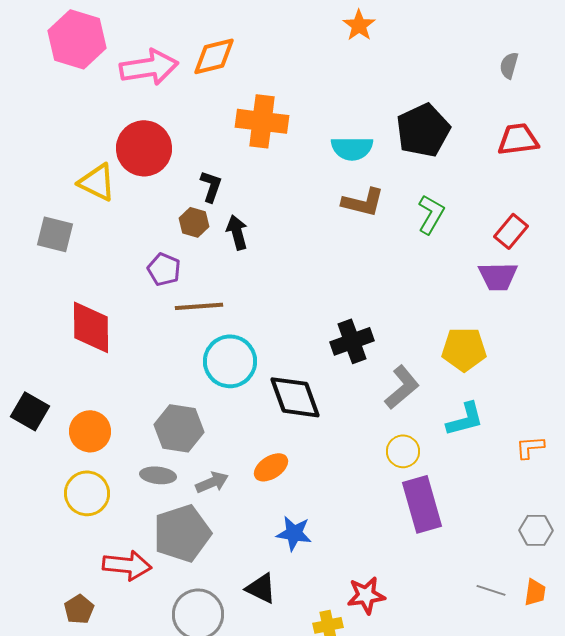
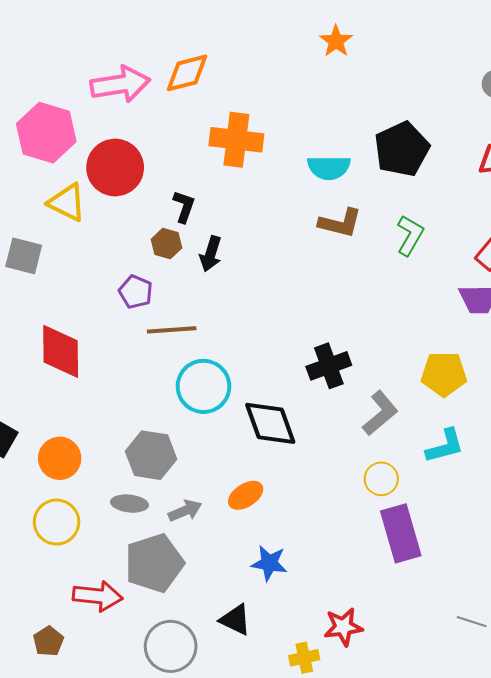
pink hexagon: (77, 39) -> (46, 133), moved
black arrow: (237, 232) -> (211, 254), turned -148

